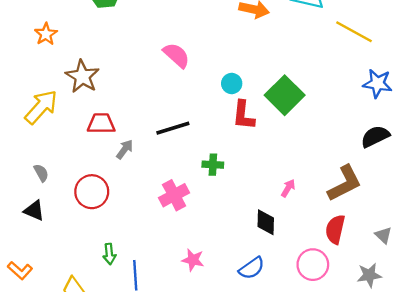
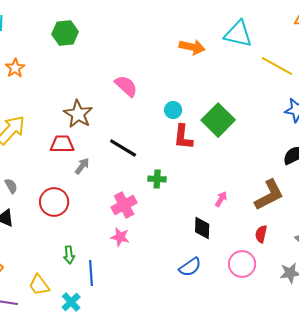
brown star: (82, 76) -> (78, 114), moved
black line: (173, 128) -> (123, 148), turned 48
red semicircle: (335, 229) -> (261, 234), size x0.7
pink star: (193, 260) -> (120, 237), moved

